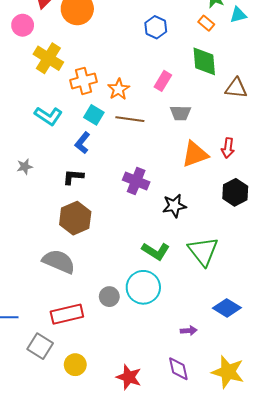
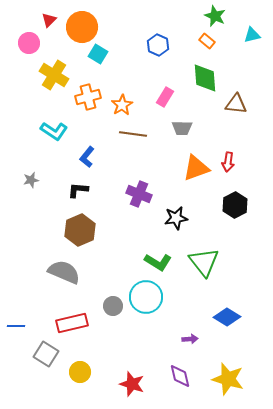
cyan triangle: (238, 15) -> (252, 35), moved
cyan square: (94, 115) -> (98, 54), moved

